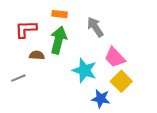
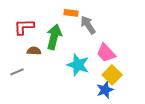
orange rectangle: (60, 14) -> (71, 13), moved
blue star: (101, 99) -> (105, 90), moved, turned -30

